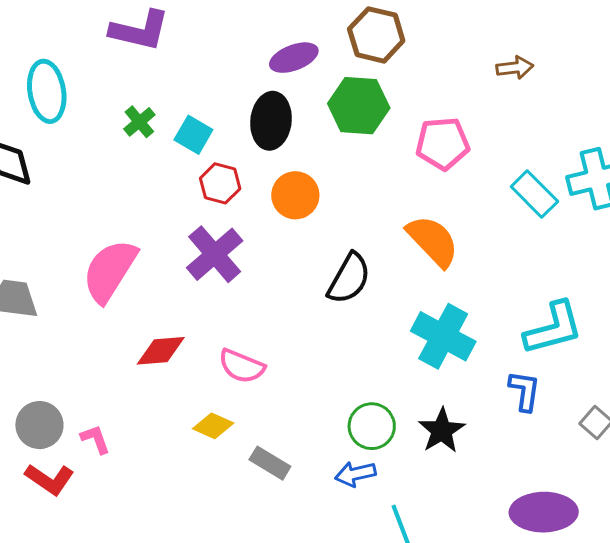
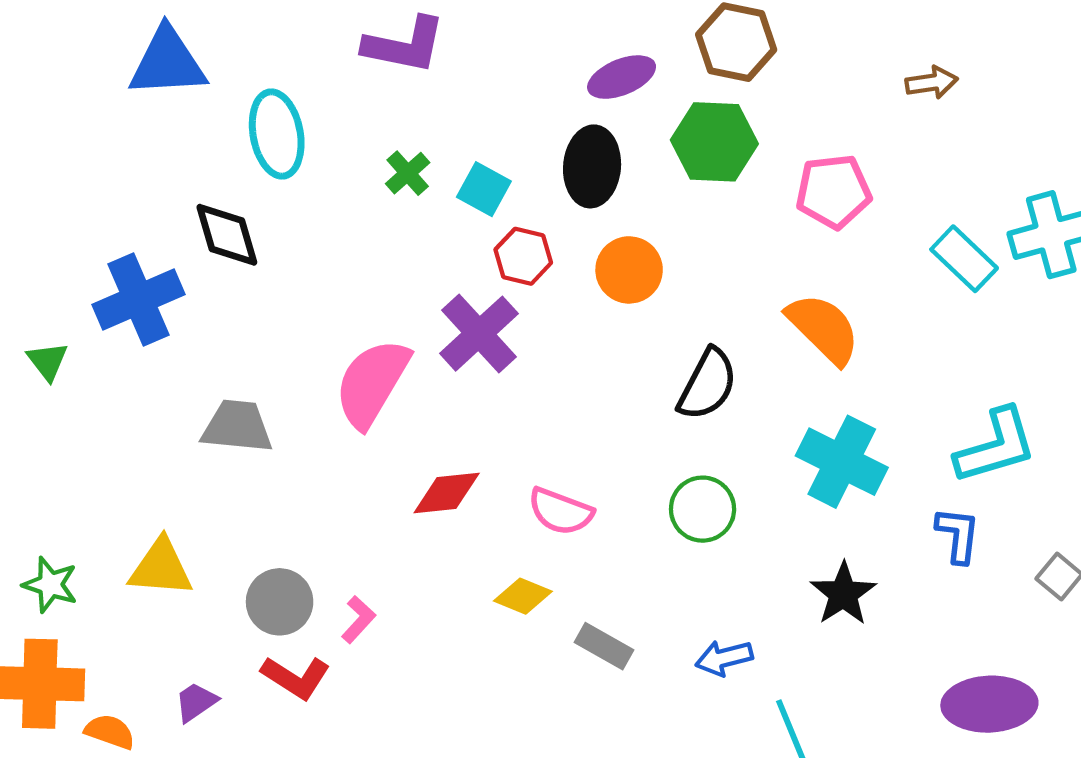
purple cross: (215, 254) -> (479, 334), moved
green circle: (372, 426) -> (703, 509), moved
pink L-shape: (95, 439) -> (358, 619), turned 64

